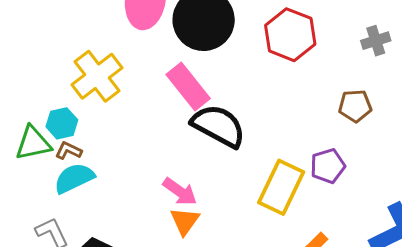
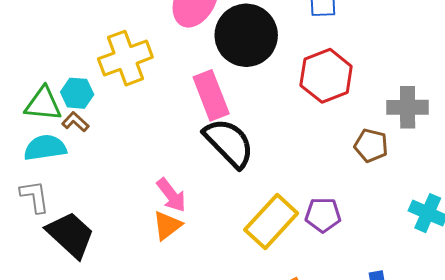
gray cross: (376, 41) -> (408, 107), size x1.4
brown pentagon: (355, 106) -> (371, 146), moved
cyan semicircle: (74, 178) -> (45, 148), moved

